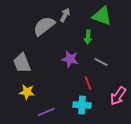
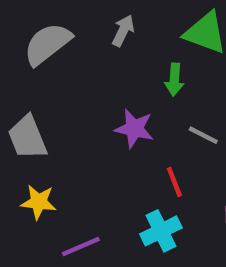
gray semicircle: (44, 26) -> (47, 44), moved
cyan cross: (82, 105) -> (161, 231), turned -30

